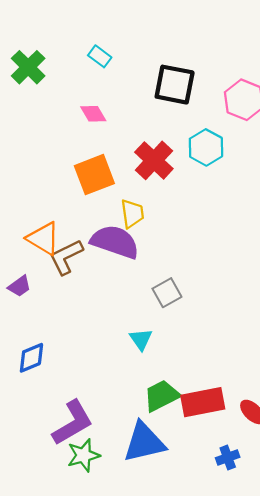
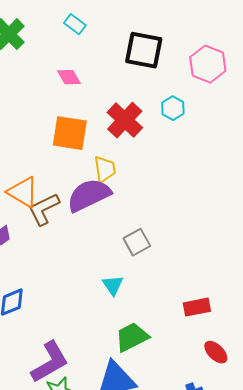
cyan hexagon: (206, 147) -> (173, 108), size x0.7
orange square: (94, 175) -> (70, 133), turned 30
purple semicircle: (115, 242) -> (89, 195), turned -45
red rectangle: (203, 402) -> (197, 307), moved, size x0.7

